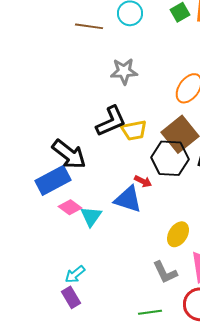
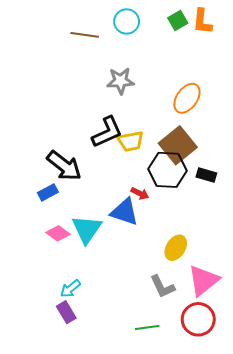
blue rectangle: (53, 180) -> (48, 192), size x0.6
pink diamond: (70, 207) -> (58, 233), moved
cyan triangle: (91, 216) -> (87, 229), size x1.4

